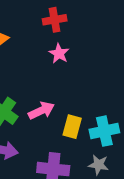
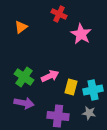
red cross: (55, 20) -> (59, 14), turned 35
pink star: (59, 53) -> (81, 34), moved, size x1.5

